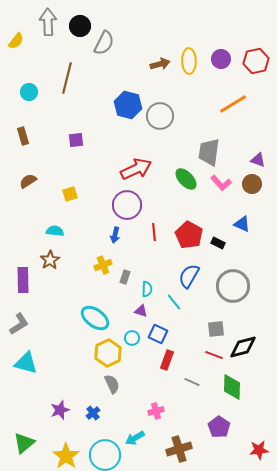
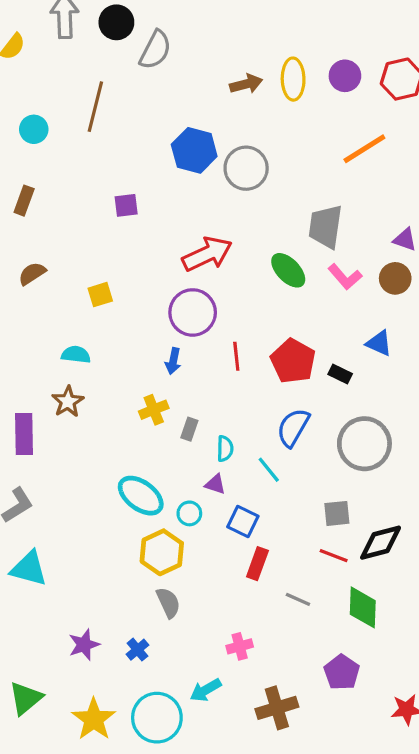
brown rectangle: (23, 136) -> (24, 201), turned 36
purple square: (76, 140) -> (126, 205), moved
cyan circle: (132, 338) -> (189, 513), moved

